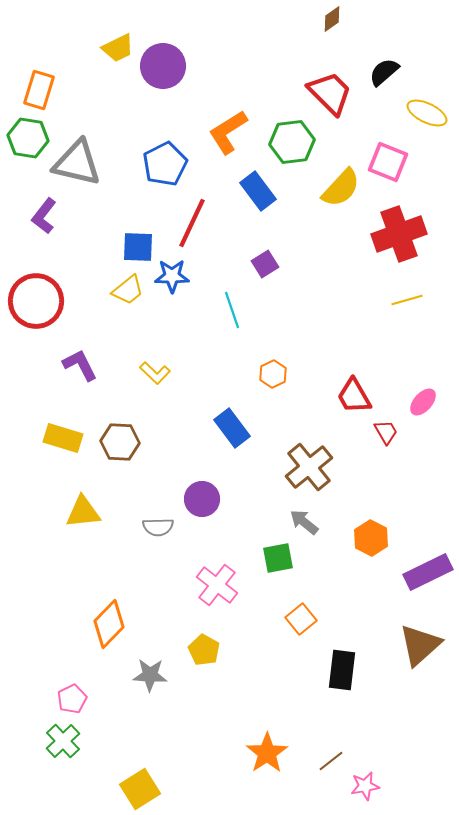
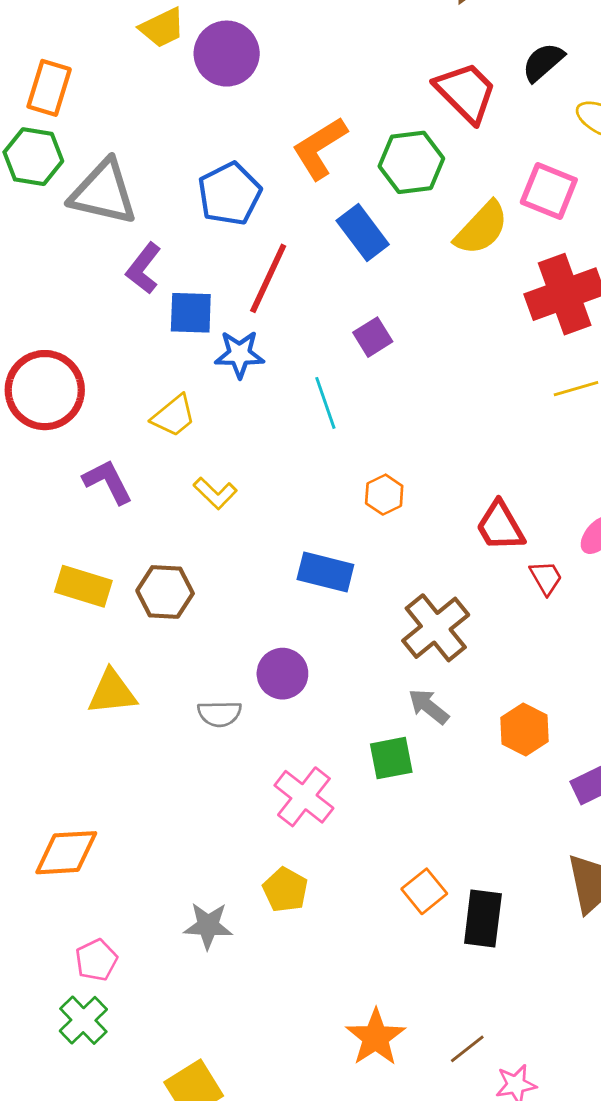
purple L-shape: (44, 216) -> (144, 268), moved
yellow trapezoid: (128, 290) -> (174, 416), moved
blue rectangle: (232, 428) -> (325, 572), turned -39
orange square: (301, 619) -> (424, 891), moved
orange diamond: (109, 624) -> (66, 853), moved, turned 42

